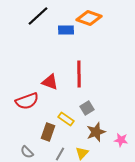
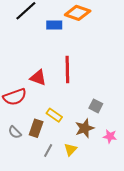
gray square: (87, 108) -> (96, 106), moved, turned -32
gray semicircle: (27, 152) -> (15, 132), moved

